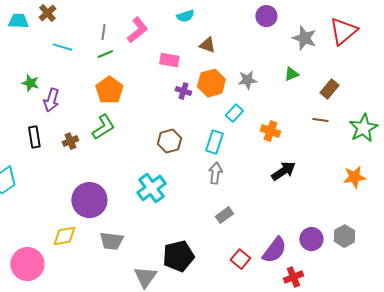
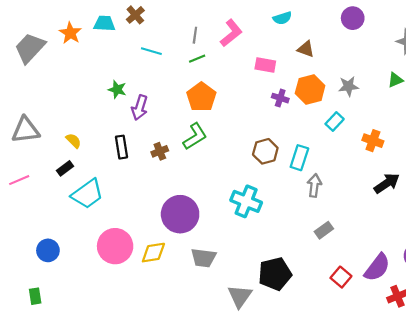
purple circle: (266, 16) -> (353, 18), moved
cyan rectangle: (214, 142) -> (299, 158), moved
cyan cross: (151, 188) -> (246, 201), turned -32
pink circle: (27, 264) -> (115, 246), moved

